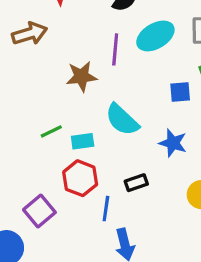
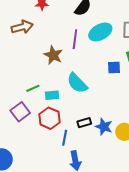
brown star: (82, 76) -> (53, 55), turned 30
blue star: (173, 143) -> (104, 127), moved
purple square: (39, 211) -> (20, 112), moved

